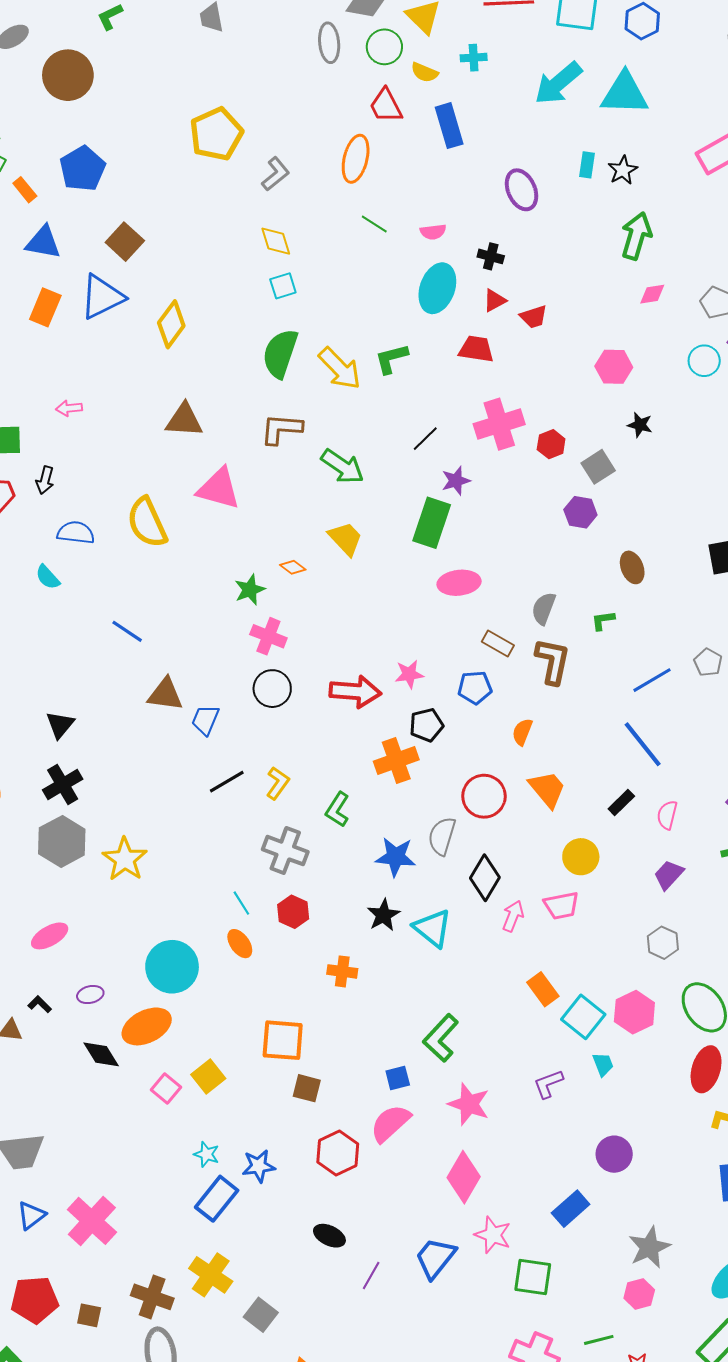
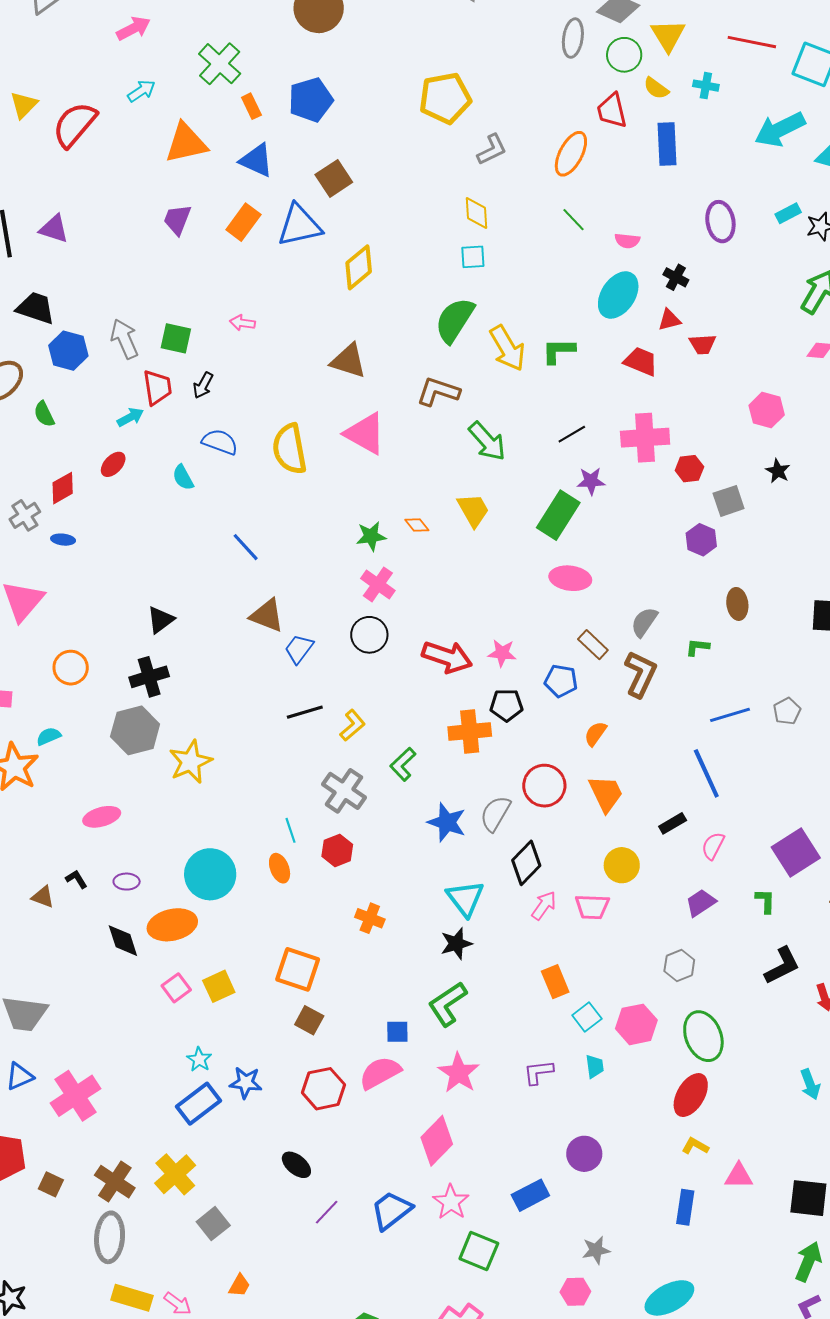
cyan rectangle: (587, 165) -> (788, 213), turned 40
black star: (384, 915) -> (456, 944), moved
cyan square: (583, 1017) -> (587, 1017), size x0.7
gray star: (649, 1247) -> (596, 1250), size x0.7

